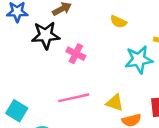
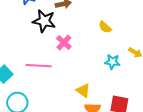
cyan star: (139, 60) -> (112, 62), size x0.7
pink line: (74, 98) -> (39, 66), moved

